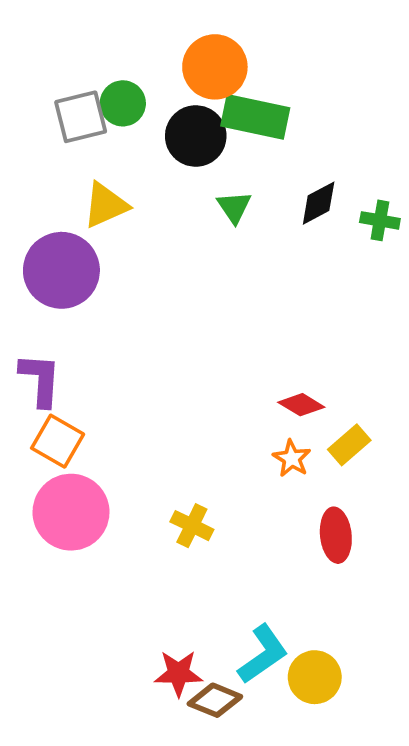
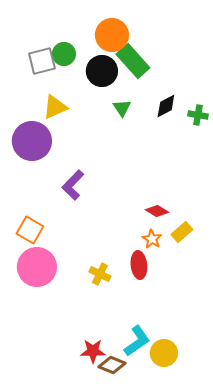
green rectangle: (255, 117) -> (133, 61), turned 36
purple L-shape: (40, 380) -> (73, 185), moved, turned -140
red ellipse: (336, 535) -> (139, 265), moved

